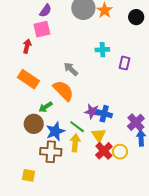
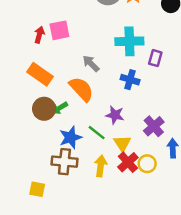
pink square: (42, 29) -> (59, 30), moved
cyan cross: (102, 50) -> (129, 41), size x1.6
blue cross: (104, 114) -> (130, 80), moved
purple cross: (136, 122) -> (154, 126), moved
brown circle: (34, 124) -> (44, 109), moved
yellow arrow: (75, 143) -> (101, 166), moved

